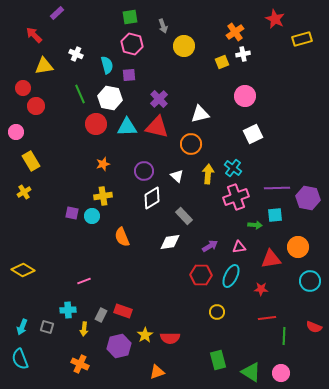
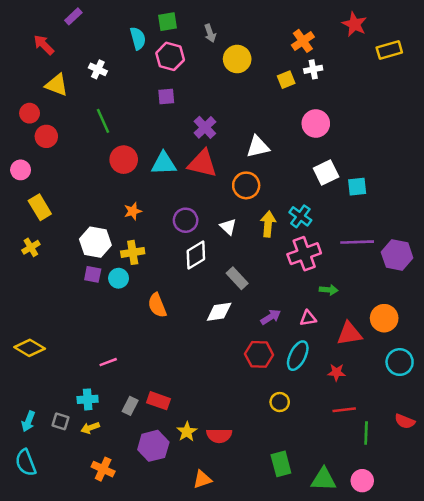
cyan semicircle: (107, 65) -> (138, 38), moved
yellow triangle: (44, 66) -> (57, 85), turned 30
white hexagon: (110, 98) -> (95, 242), moved
cyan square: (275, 215) -> (357, 187), moved
yellow arrow: (84, 329) -> (90, 428), moved, turned 64
green triangle: (251, 372) -> (324, 479), turned -30

